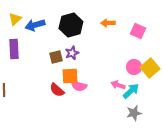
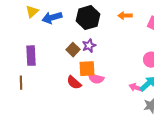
purple rectangle: (14, 49) -> (31, 56), moved
brown square: (56, 57) -> (73, 50), turned -32
pink arrow: (118, 85) -> (136, 88), moved

